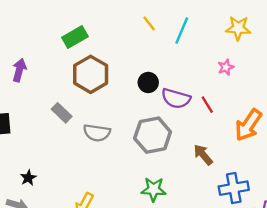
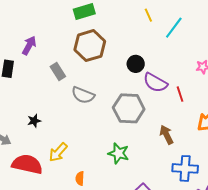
purple arrow: (19, 70) -> (29, 45), moved
black star: (28, 178) -> (34, 121), moved

